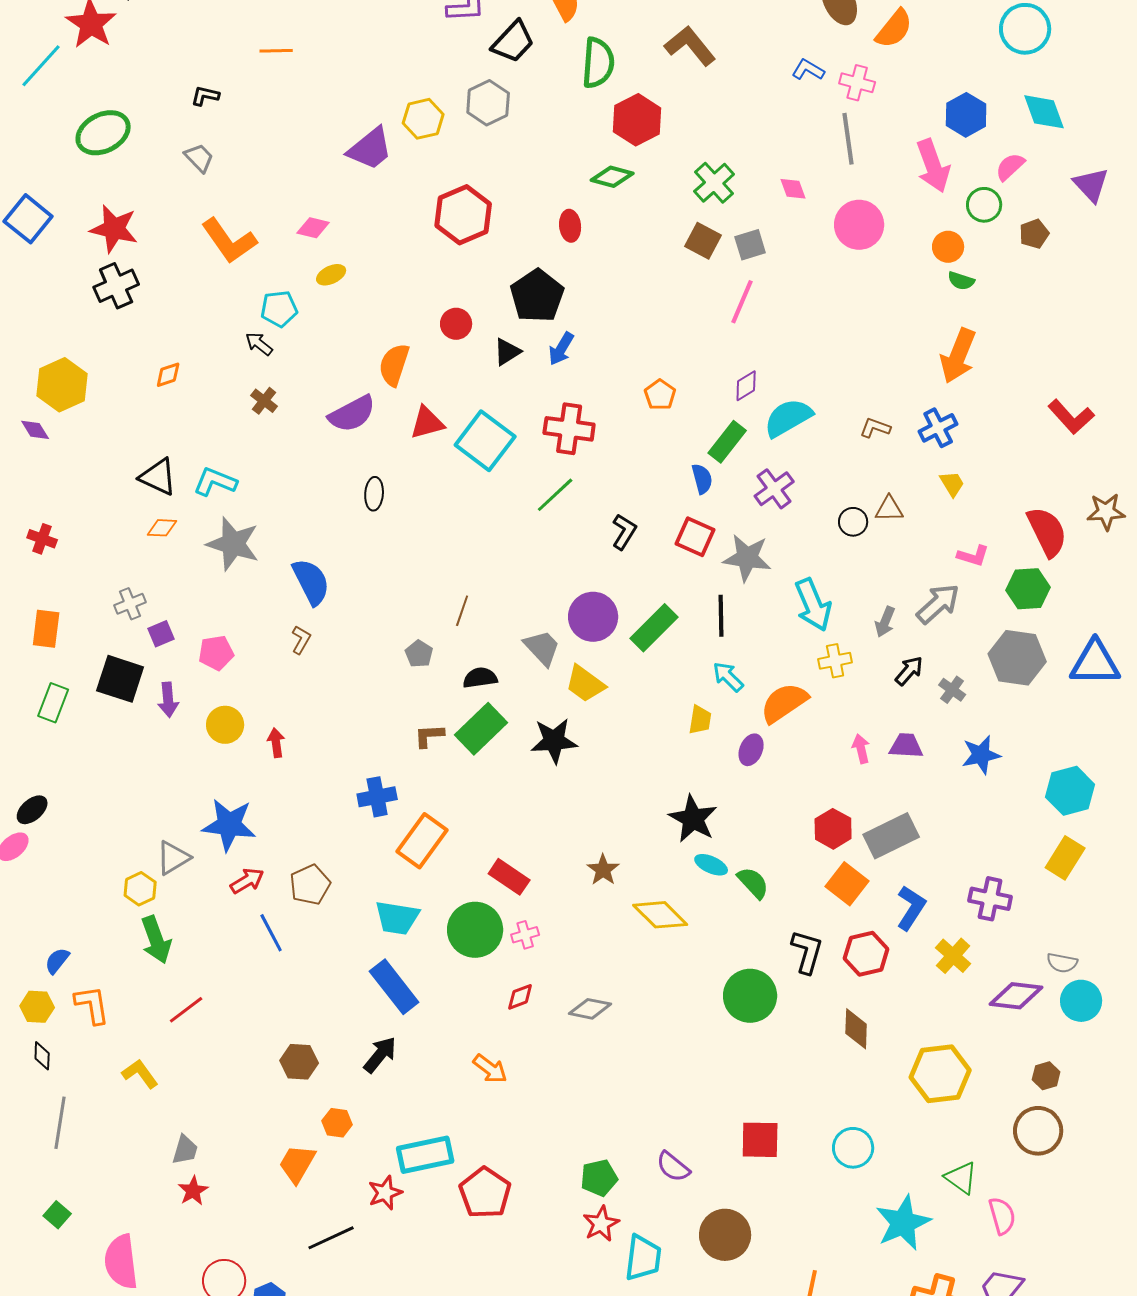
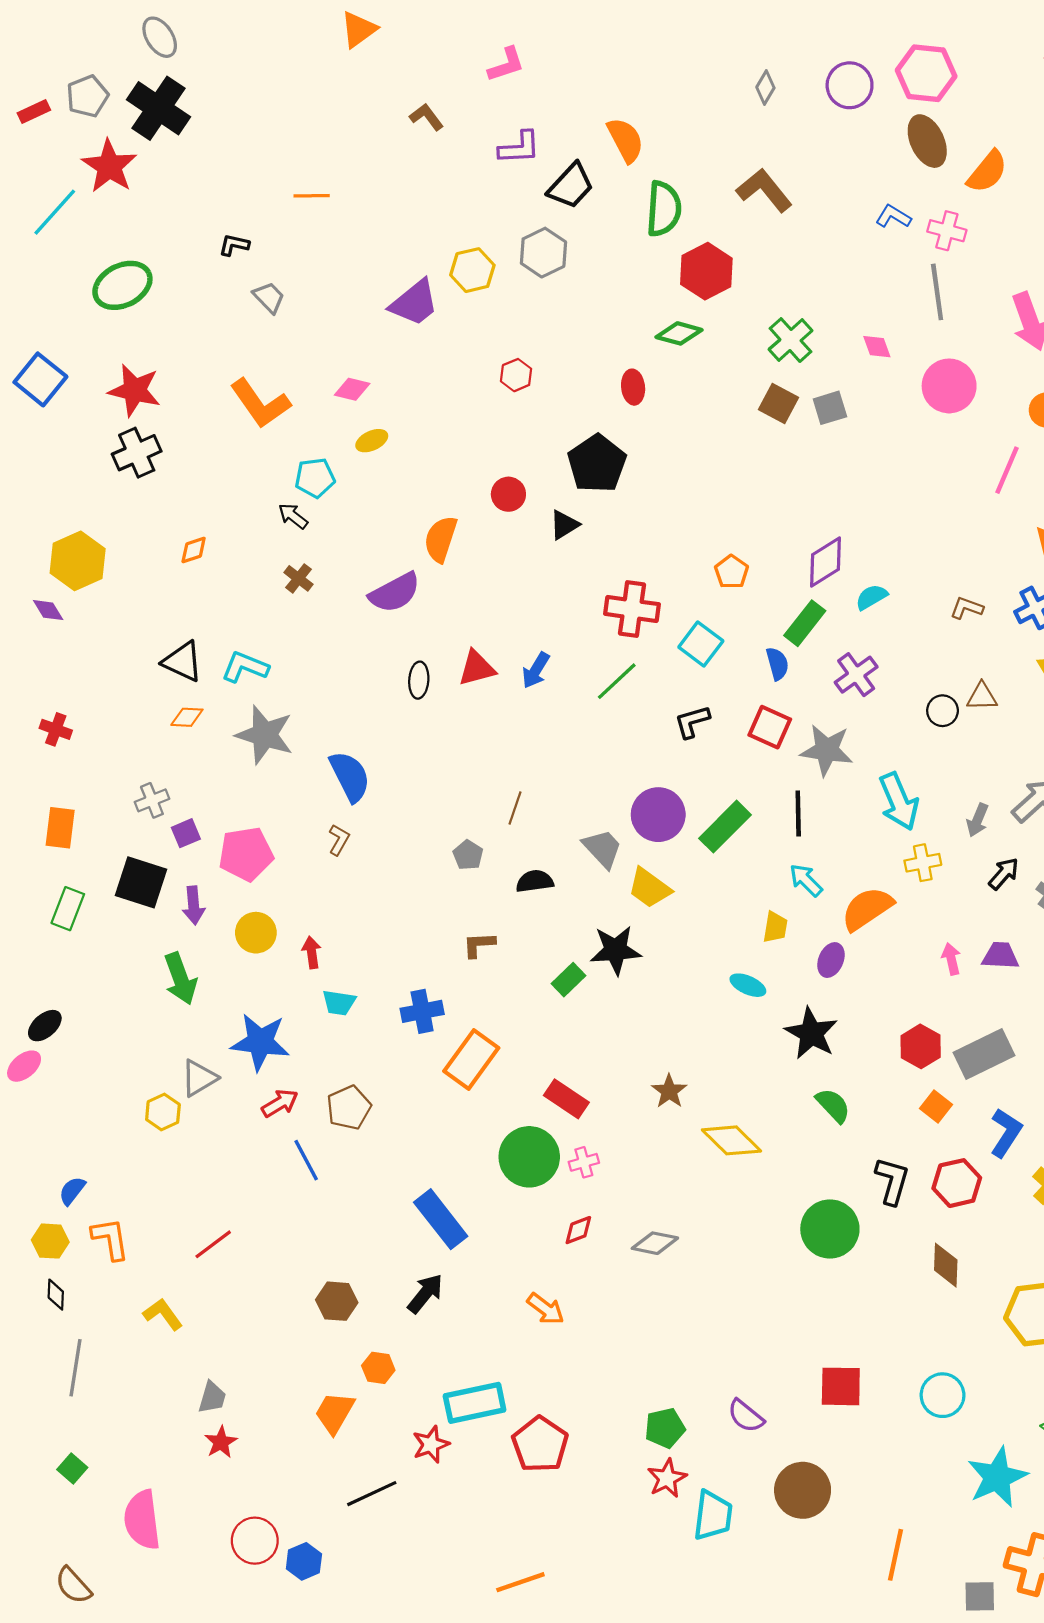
gray trapezoid: (199, 158) -> (269, 297), moved
red hexagon: (463, 215) -> (516, 375), size x0.5
pink line: (742, 302) -> (1007, 470), moved
blue arrow: (561, 349) -> (536, 670), moved
purple diamond: (746, 386) -> (826, 562), size x1.5
cyan semicircle: (788, 418) -> (871, 597), size x0.6
red triangle: (427, 423) -> (477, 668), moved
cyan square: (485, 441) -> (701, 644), moved, size x0.7
black L-shape: (624, 532) -> (692, 722), turned -138
pink pentagon: (216, 653) -> (246, 854), size x1.4
green rectangle: (481, 729) -> (569, 980), moved, size x0.6
black star: (693, 819) -> (811, 1033), moved
cyan ellipse: (711, 865) -> (748, 985), moved
orange square: (847, 884) -> (936, 1107), size x0.7
cyan trapezoid: (397, 918) -> (339, 1003), moved, size x0.7
green arrow: (156, 940) -> (180, 979), moved

